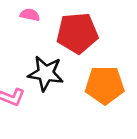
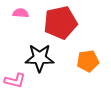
orange pentagon: (105, 85) -> (88, 61), size x0.7

